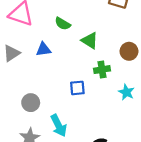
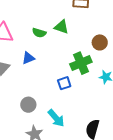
green triangle: (90, 41) -> (61, 27), moved
green cross: (102, 70) -> (81, 63), size x1.5

